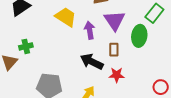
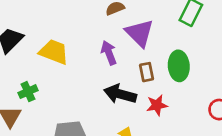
yellow trapezoid: (66, 17) -> (54, 52), moved
green ellipse: (139, 36) -> (179, 66), moved

